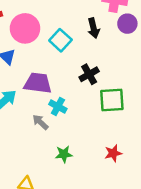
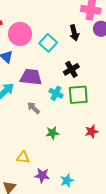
green square: (112, 100) -> (78, 95), moved
cyan cross: (58, 106) -> (56, 93), moved

